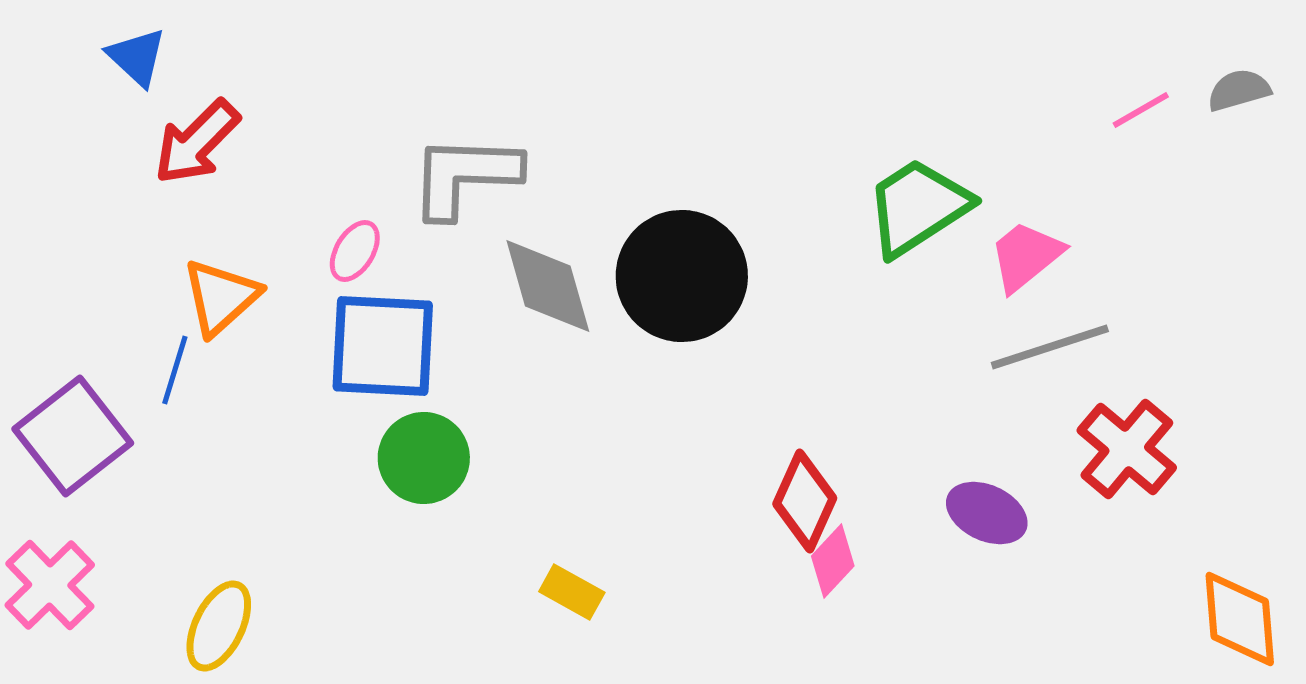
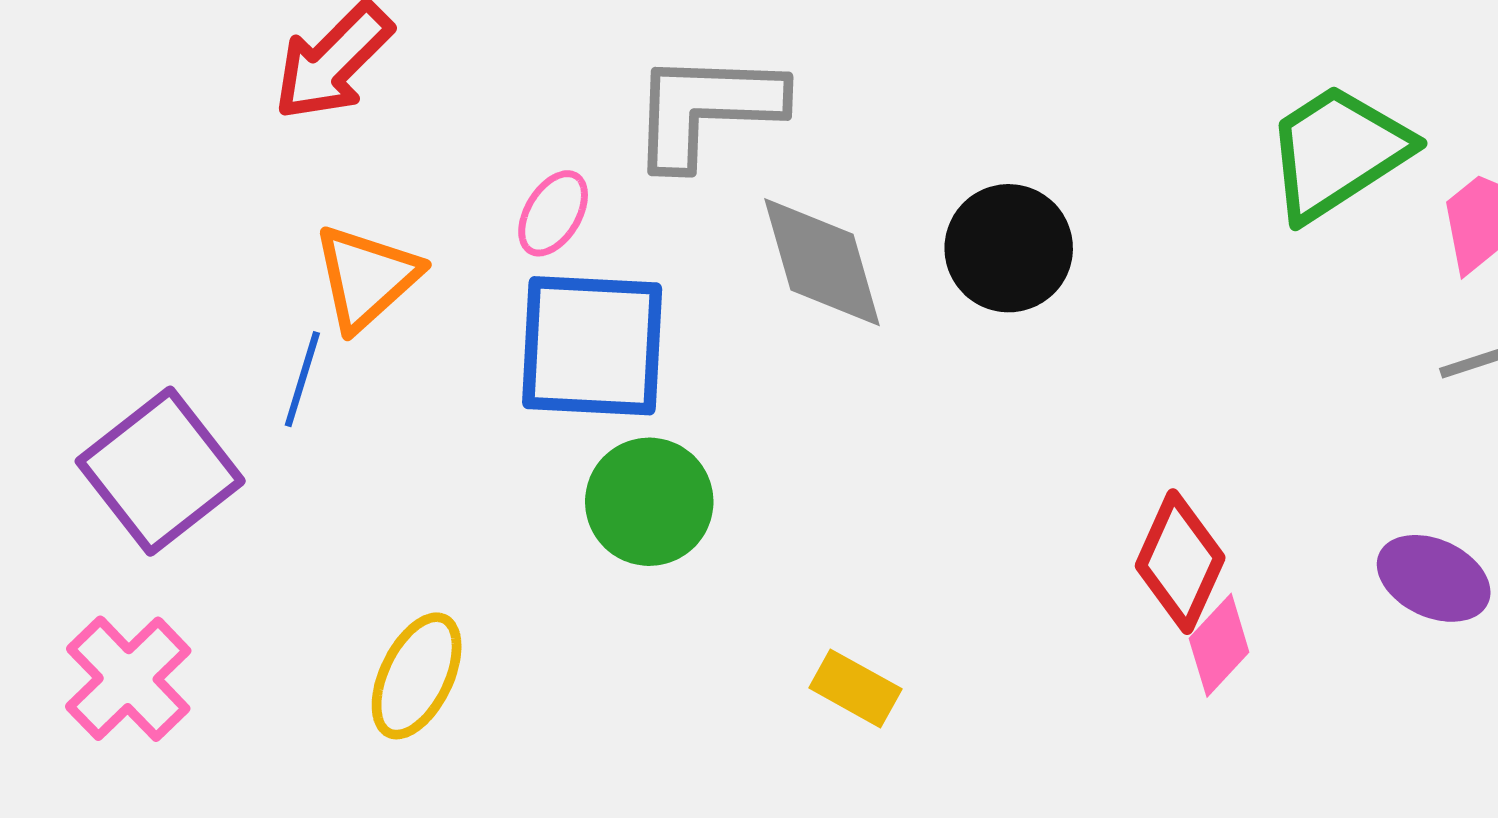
black circle: (682, 276) -> (1009, 248), size x0.7
yellow ellipse: (219, 626) -> (417, 676), moved

